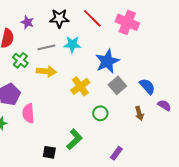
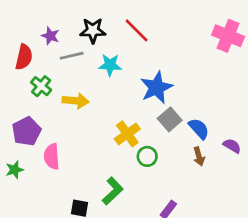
pink cross: (127, 22) -> (228, 36), moved
gray line: (46, 47) -> (72, 56), moved
yellow cross: (80, 86) -> (127, 134), moved
blue semicircle: (147, 86) -> (199, 129), moved

